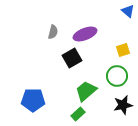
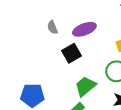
gray semicircle: (53, 32) -> (52, 27), turned 144

